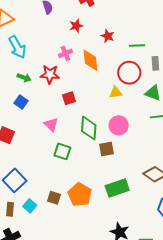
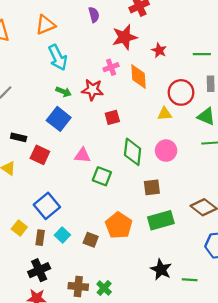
red star: (76, 26) -> (125, 37), size x1.6
green line: (137, 46) -> (202, 54), moved
blue square: (21, 102) -> (59, 119), size x1.5
pink triangle: (51, 125) -> (83, 155), moved, turned -42
brown square: (106, 149) -> (152, 187), moved
brown square: (54, 198) -> (91, 240), moved

